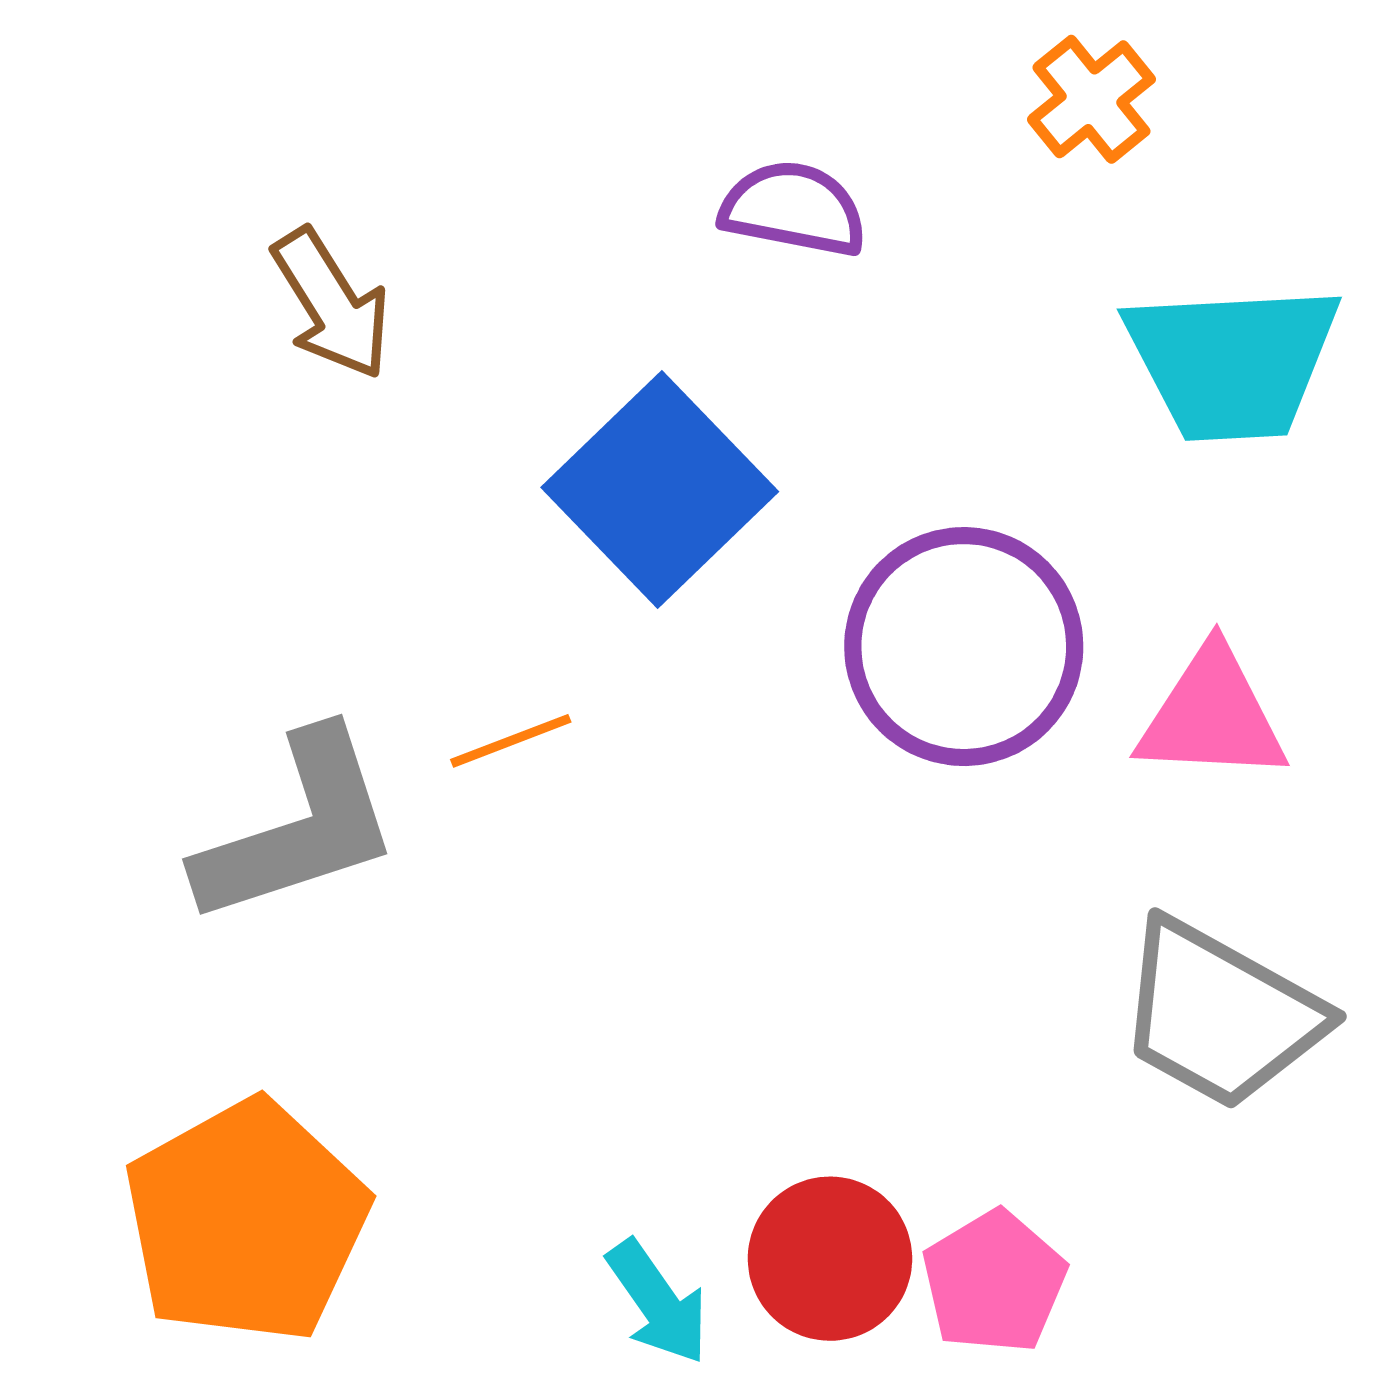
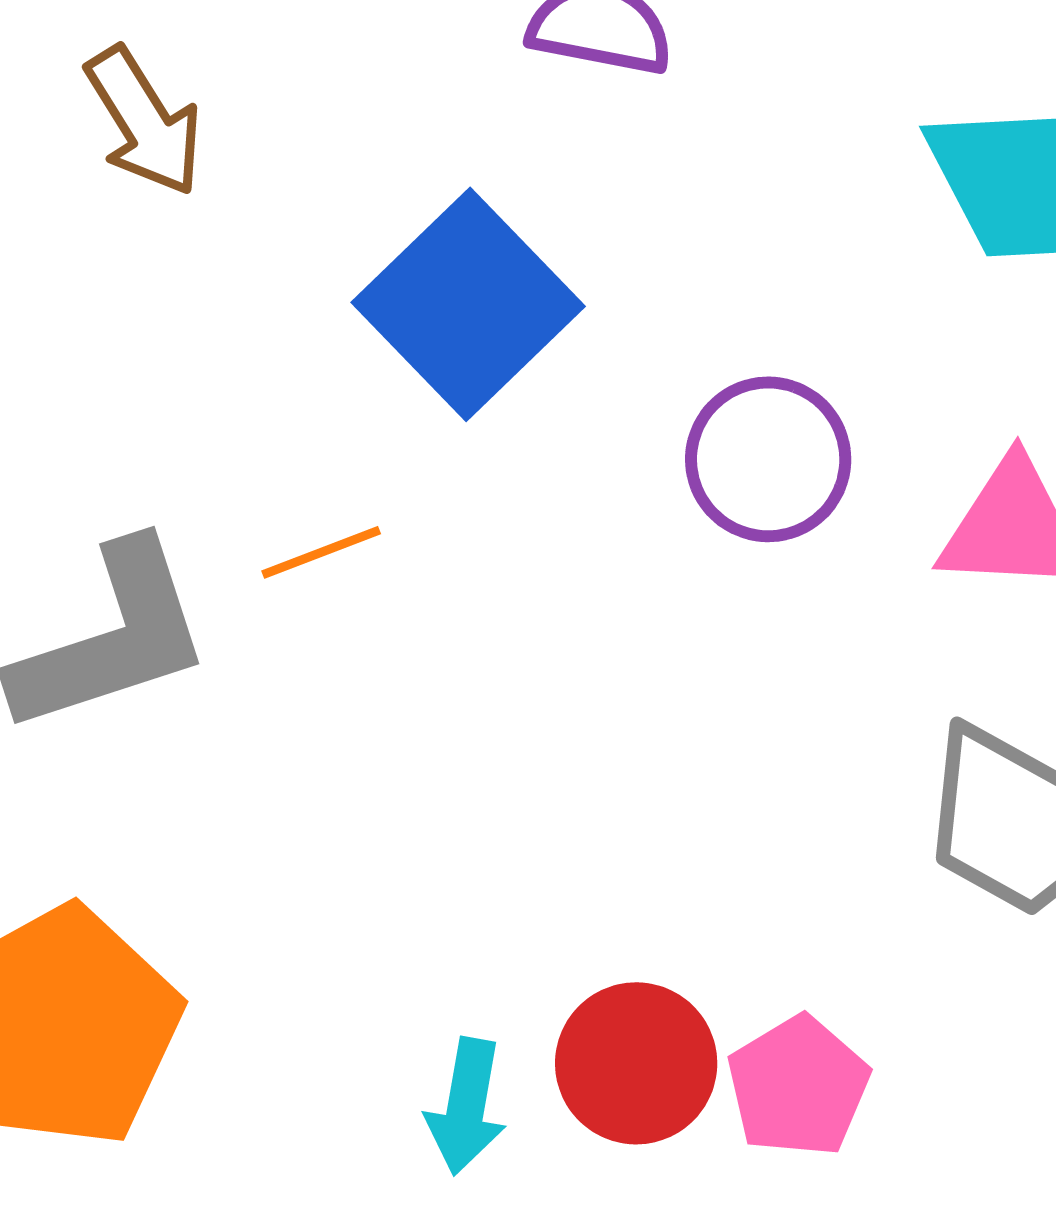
purple circle: (964, 647) -> (768, 459), size x0.7
cyan arrow: (658, 1302) -> (466, 1106), turned 45

